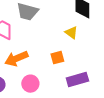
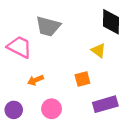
orange arrow: (16, 59) -> (35, 80), size x0.6

